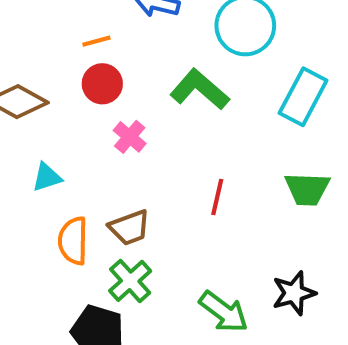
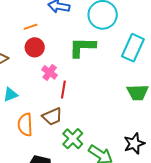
green L-shape: (200, 90) -> (82, 47), turned -36
red line: (217, 197) -> (63, 90), moved
green cross: (130, 281) -> (73, 139), moved

